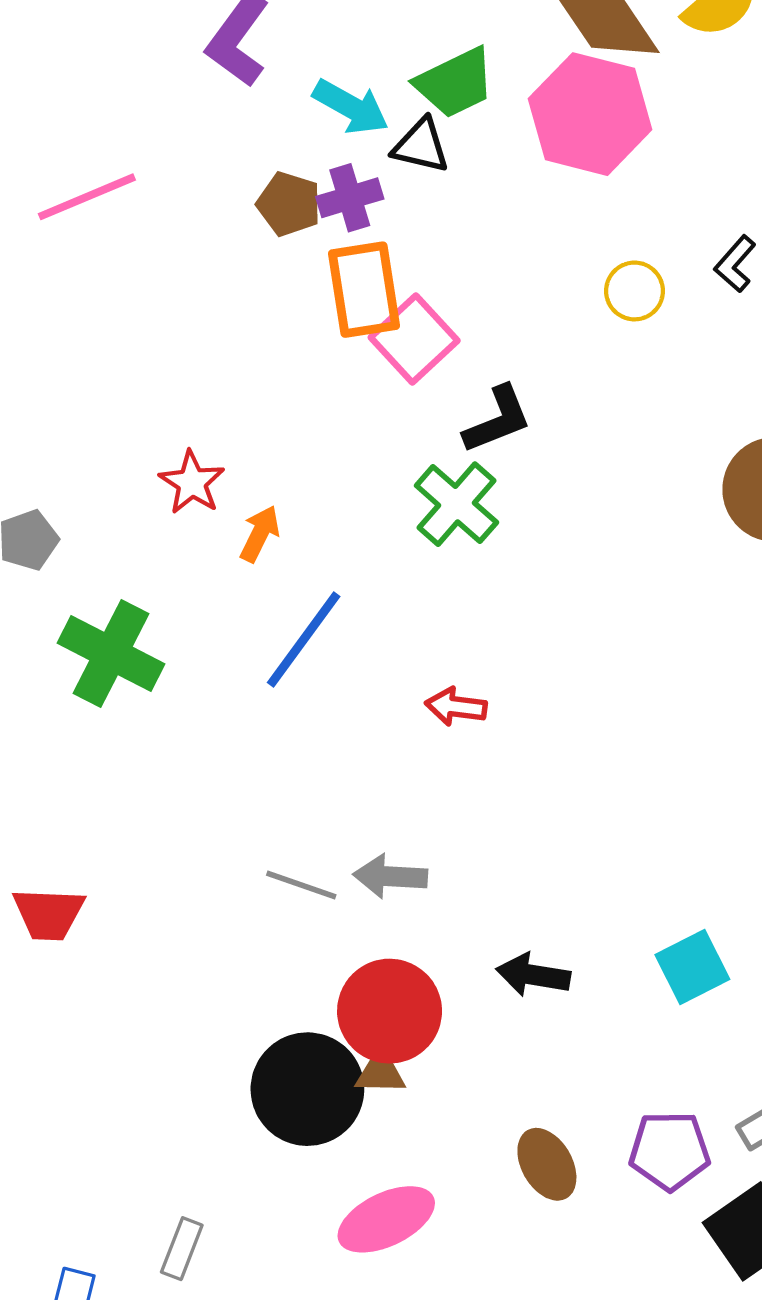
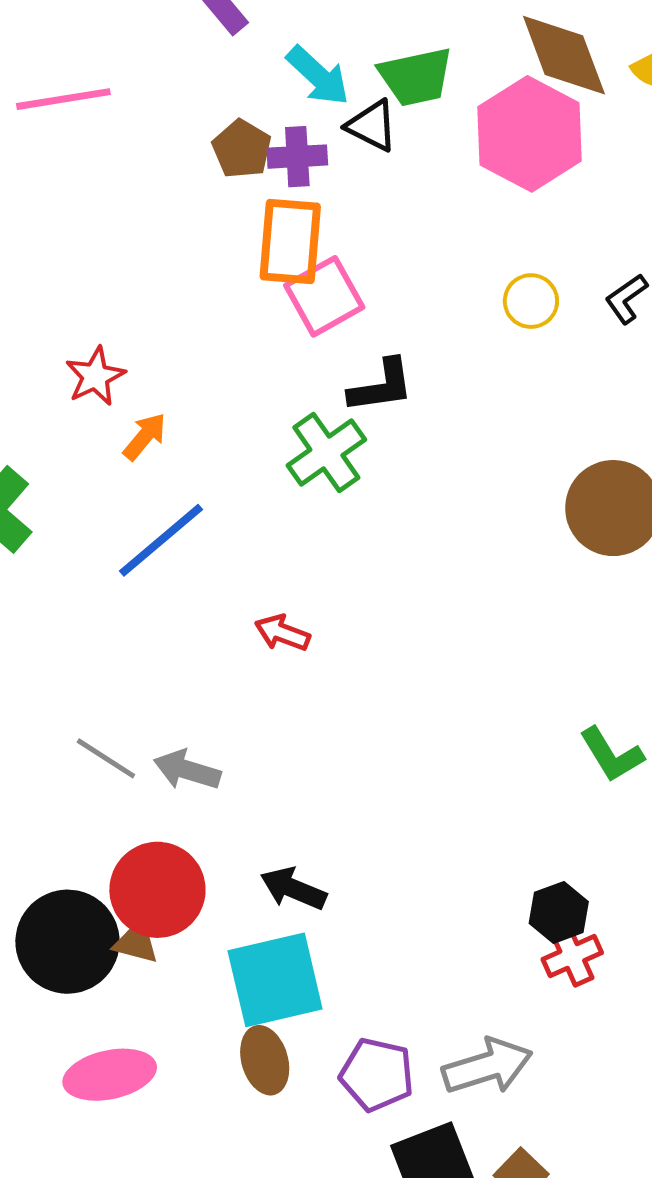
cyan square: (692, 967) -> (275, 980), moved, size x1.5

